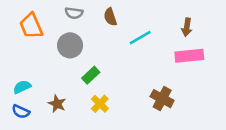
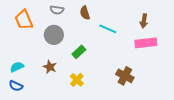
cyan line: (140, 38) -> (108, 29), turned 54
green rectangle: (91, 75) -> (79, 52), moved
brown star: (57, 104) -> (50, 67), moved

